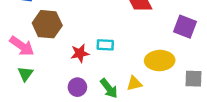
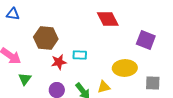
brown hexagon: (47, 24) -> (46, 38), moved
green triangle: (25, 74) -> (25, 79), moved

